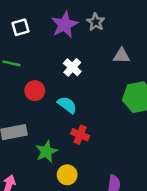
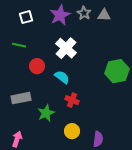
gray triangle: (122, 56) -> (104, 15), moved
white cross: (72, 67) -> (66, 48), size x1.5
yellow circle: (67, 175) -> (72, 131), moved

